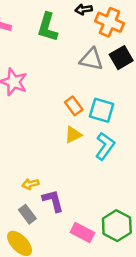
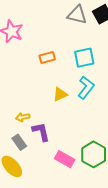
orange rectangle: (74, 106) -> (47, 58), moved, turned -70
cyan square: (102, 110) -> (84, 58), turned -30
yellow triangle: (73, 135) -> (60, 94), moved

